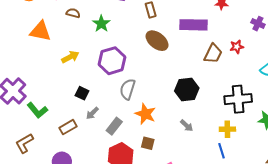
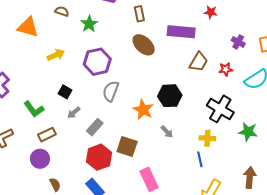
purple cross: (258, 24) -> (238, 42), moved
red star: (237, 47) -> (226, 69), moved
black cross: (238, 99) -> (220, 109), turned 32
green L-shape: (37, 110) -> (34, 109), moved
orange star: (145, 114) -> (143, 110), moved
brown rectangle: (68, 127) -> (47, 135), moved
brown square: (148, 143) -> (127, 147), size x1.5

